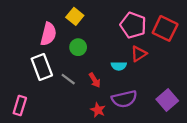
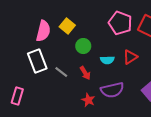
yellow square: (75, 16) -> (67, 26), moved
green circle: (78, 47) -> (83, 46), moved
red triangle: (139, 54) -> (130, 57), moved

